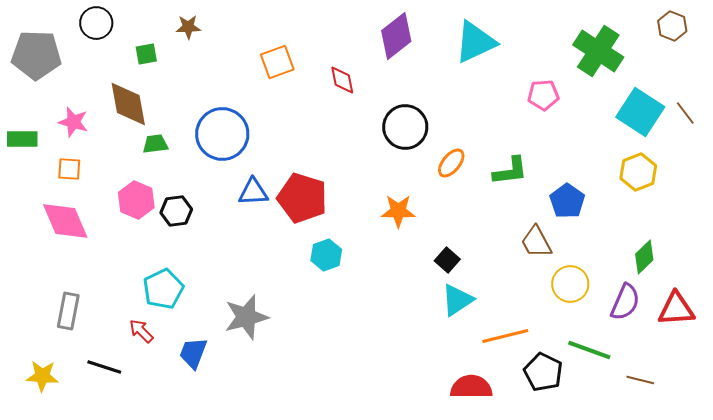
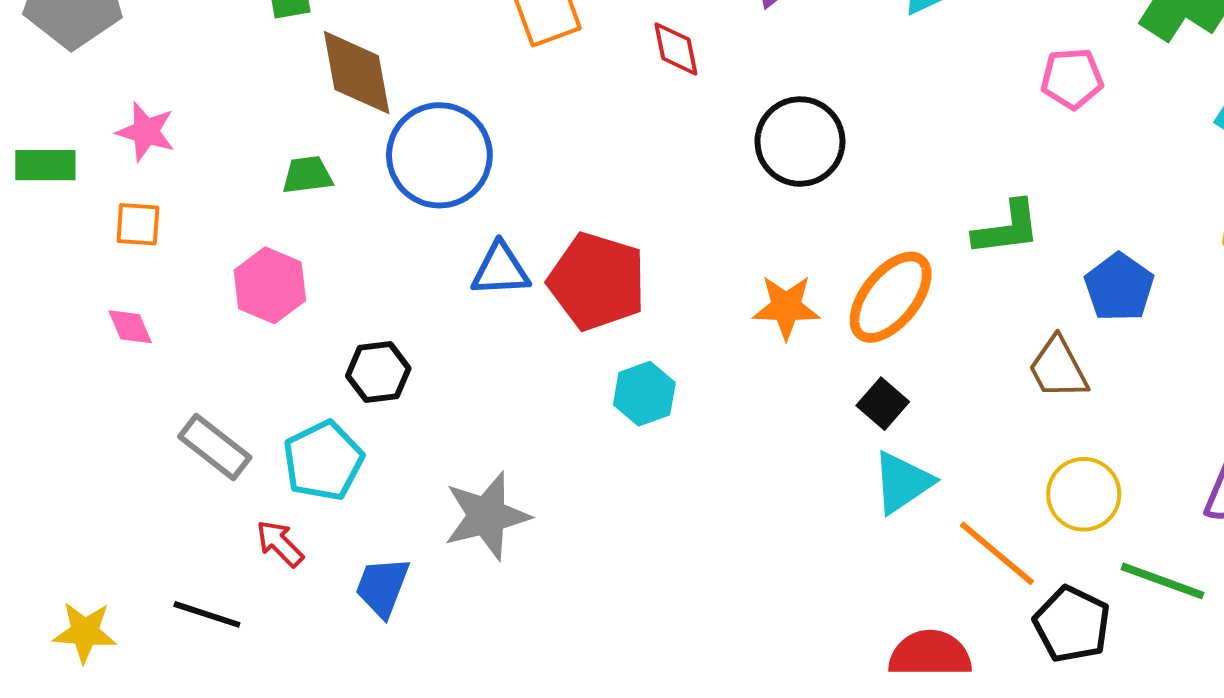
brown diamond: (128, 104) -> (357, 73), moved
orange ellipse: (451, 163) -> (891, 297), moved, size x1.6
black hexagon: (176, 211) -> (378, 372), moved
pink diamond: (65, 221) -> (130, 327), size x0.5
yellow circle: (570, 284) -> (1084, 494), moved
gray rectangle: (68, 311) -> (215, 447), moved, turned -63
orange line: (505, 336) -> (997, 553), turned 54

